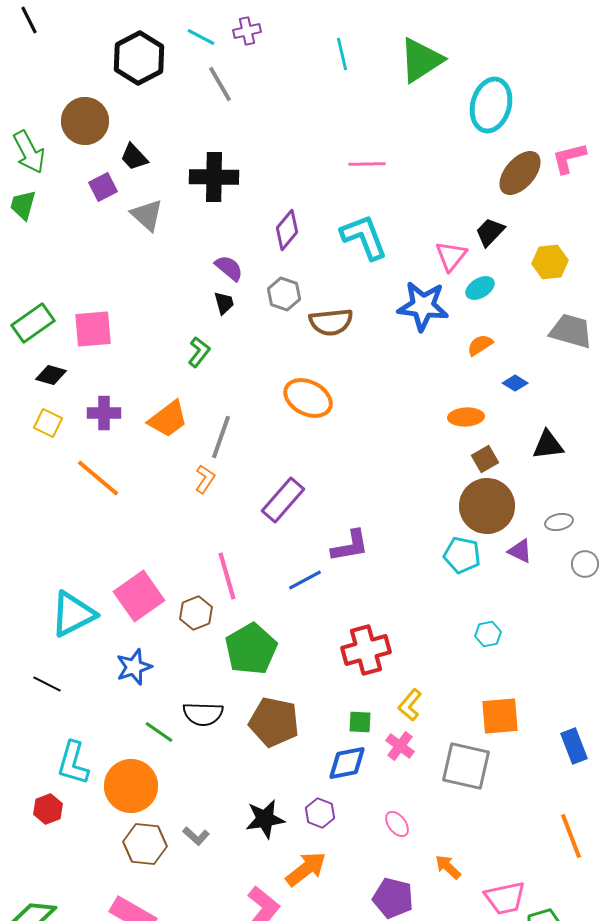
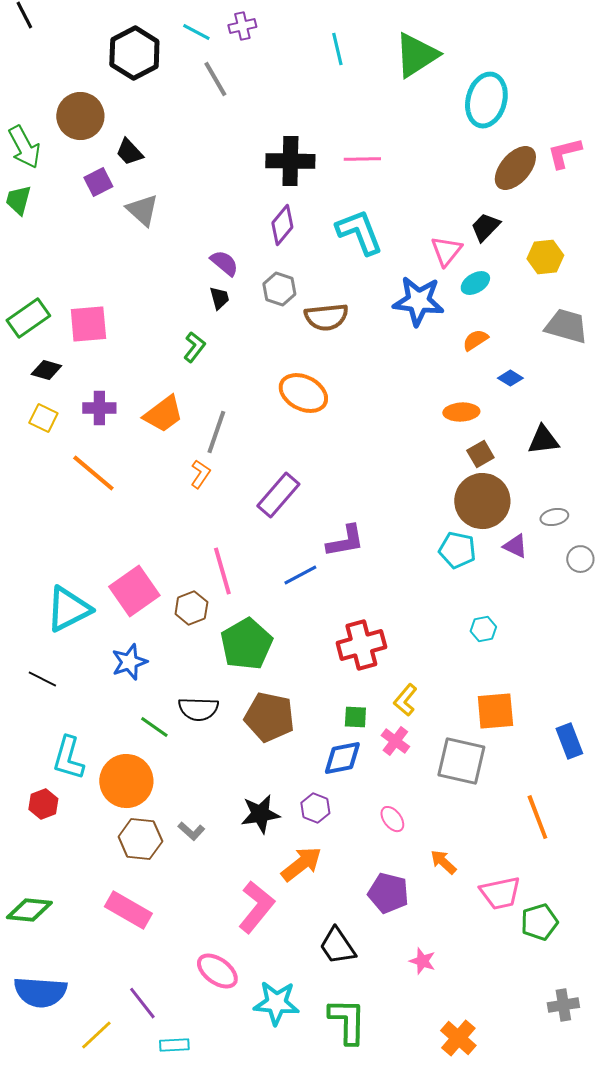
black cross: (214, 177) -> (290, 161), moved
orange line: (571, 836) -> (537, 817), moved

